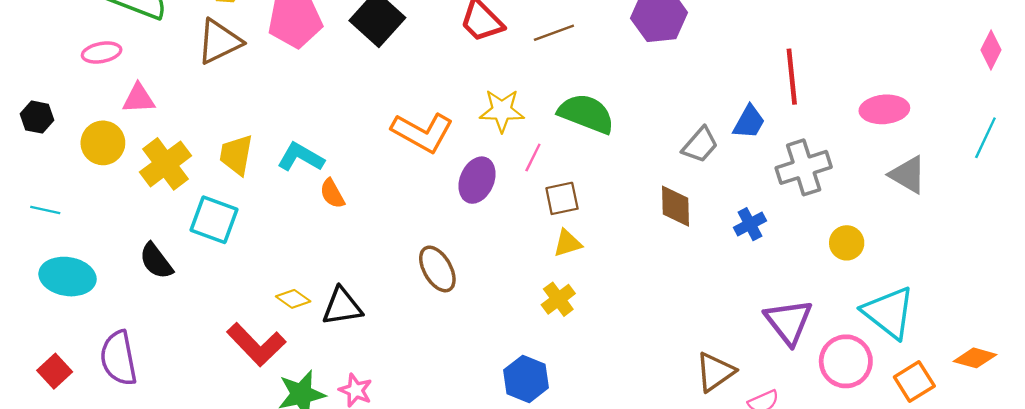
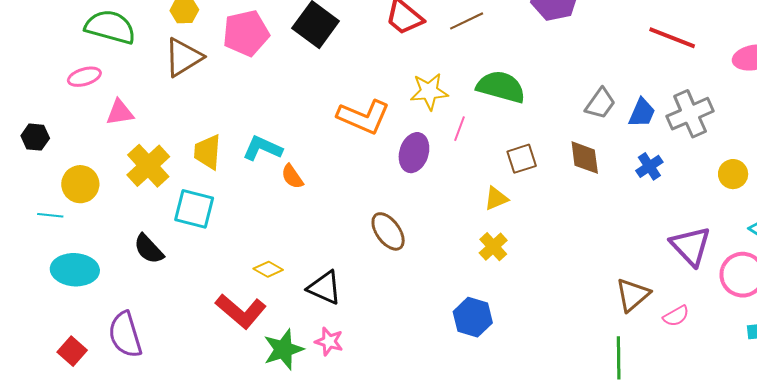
red line: (792, 77) -> (672, 38), turned -57
blue trapezoid: (749, 122) -> (642, 113), moved
yellow circle: (103, 143) -> (80, 184), moved
brown square: (562, 198) -> (522, 159), moved
black triangle: (342, 307) -> (325, 288), moved, turned 39

